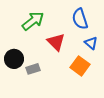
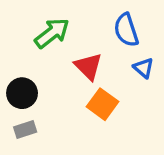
orange square: (80, 66) -> (103, 104), moved
gray rectangle: (33, 69) -> (25, 129), moved

